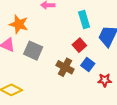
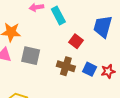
cyan rectangle: (84, 20) -> (58, 15), moved
blue square: (88, 64) -> (90, 69), moved

